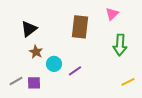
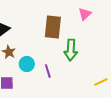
green arrow: (120, 45) -> (71, 50), moved
purple line: (75, 71) -> (48, 71), turned -72

